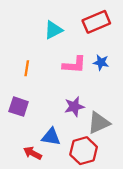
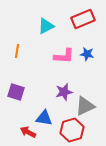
orange line: (27, 68) -> (17, 51), moved

